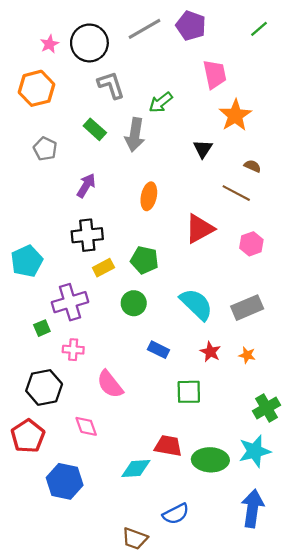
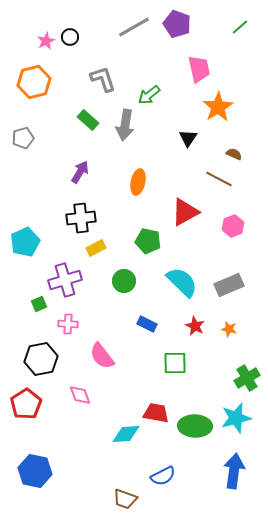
black circle: (89, 43) -> (70, 37), moved, size x0.5
gray pentagon: (45, 149) -> (23, 138), moved, turned 30
green pentagon: (144, 260) -> (148, 241), moved
blue hexagon: (65, 481) -> (35, 471), moved

